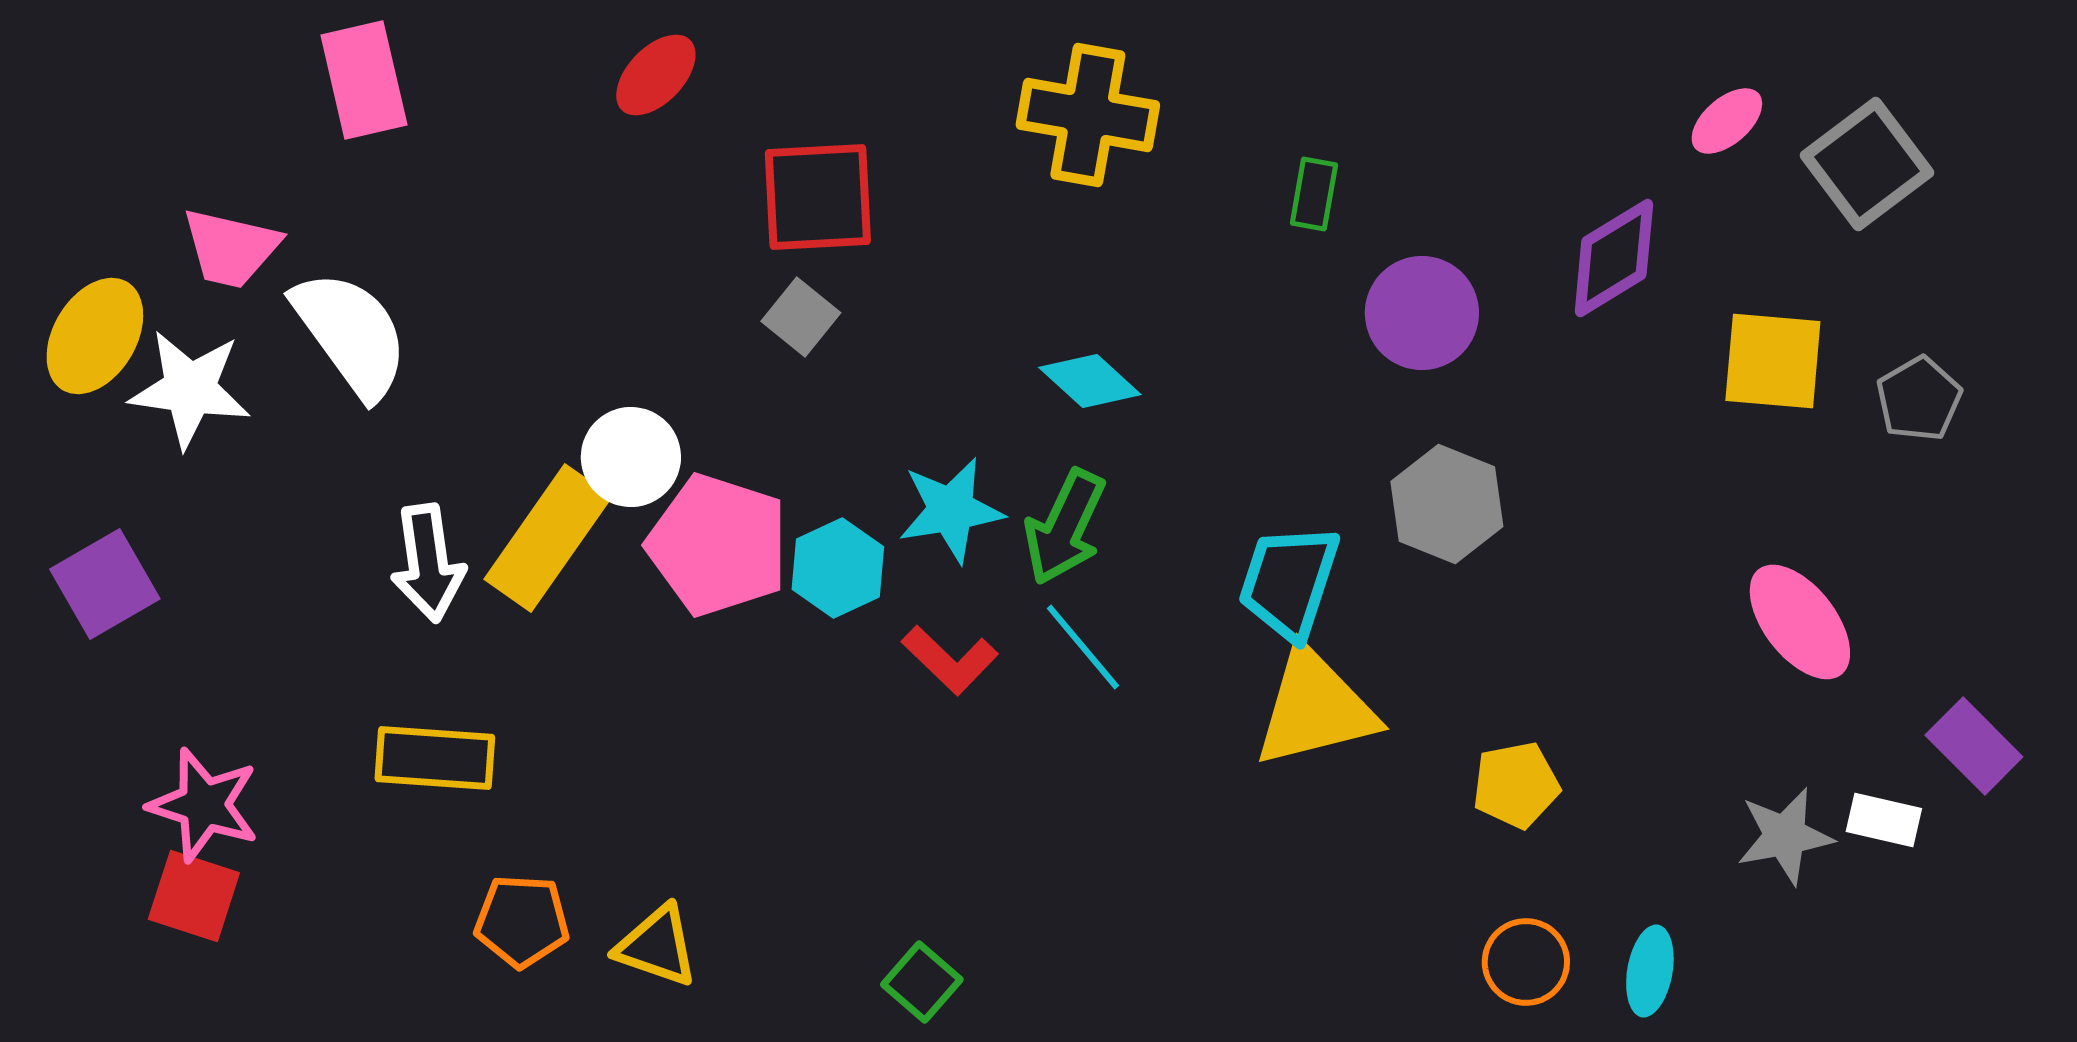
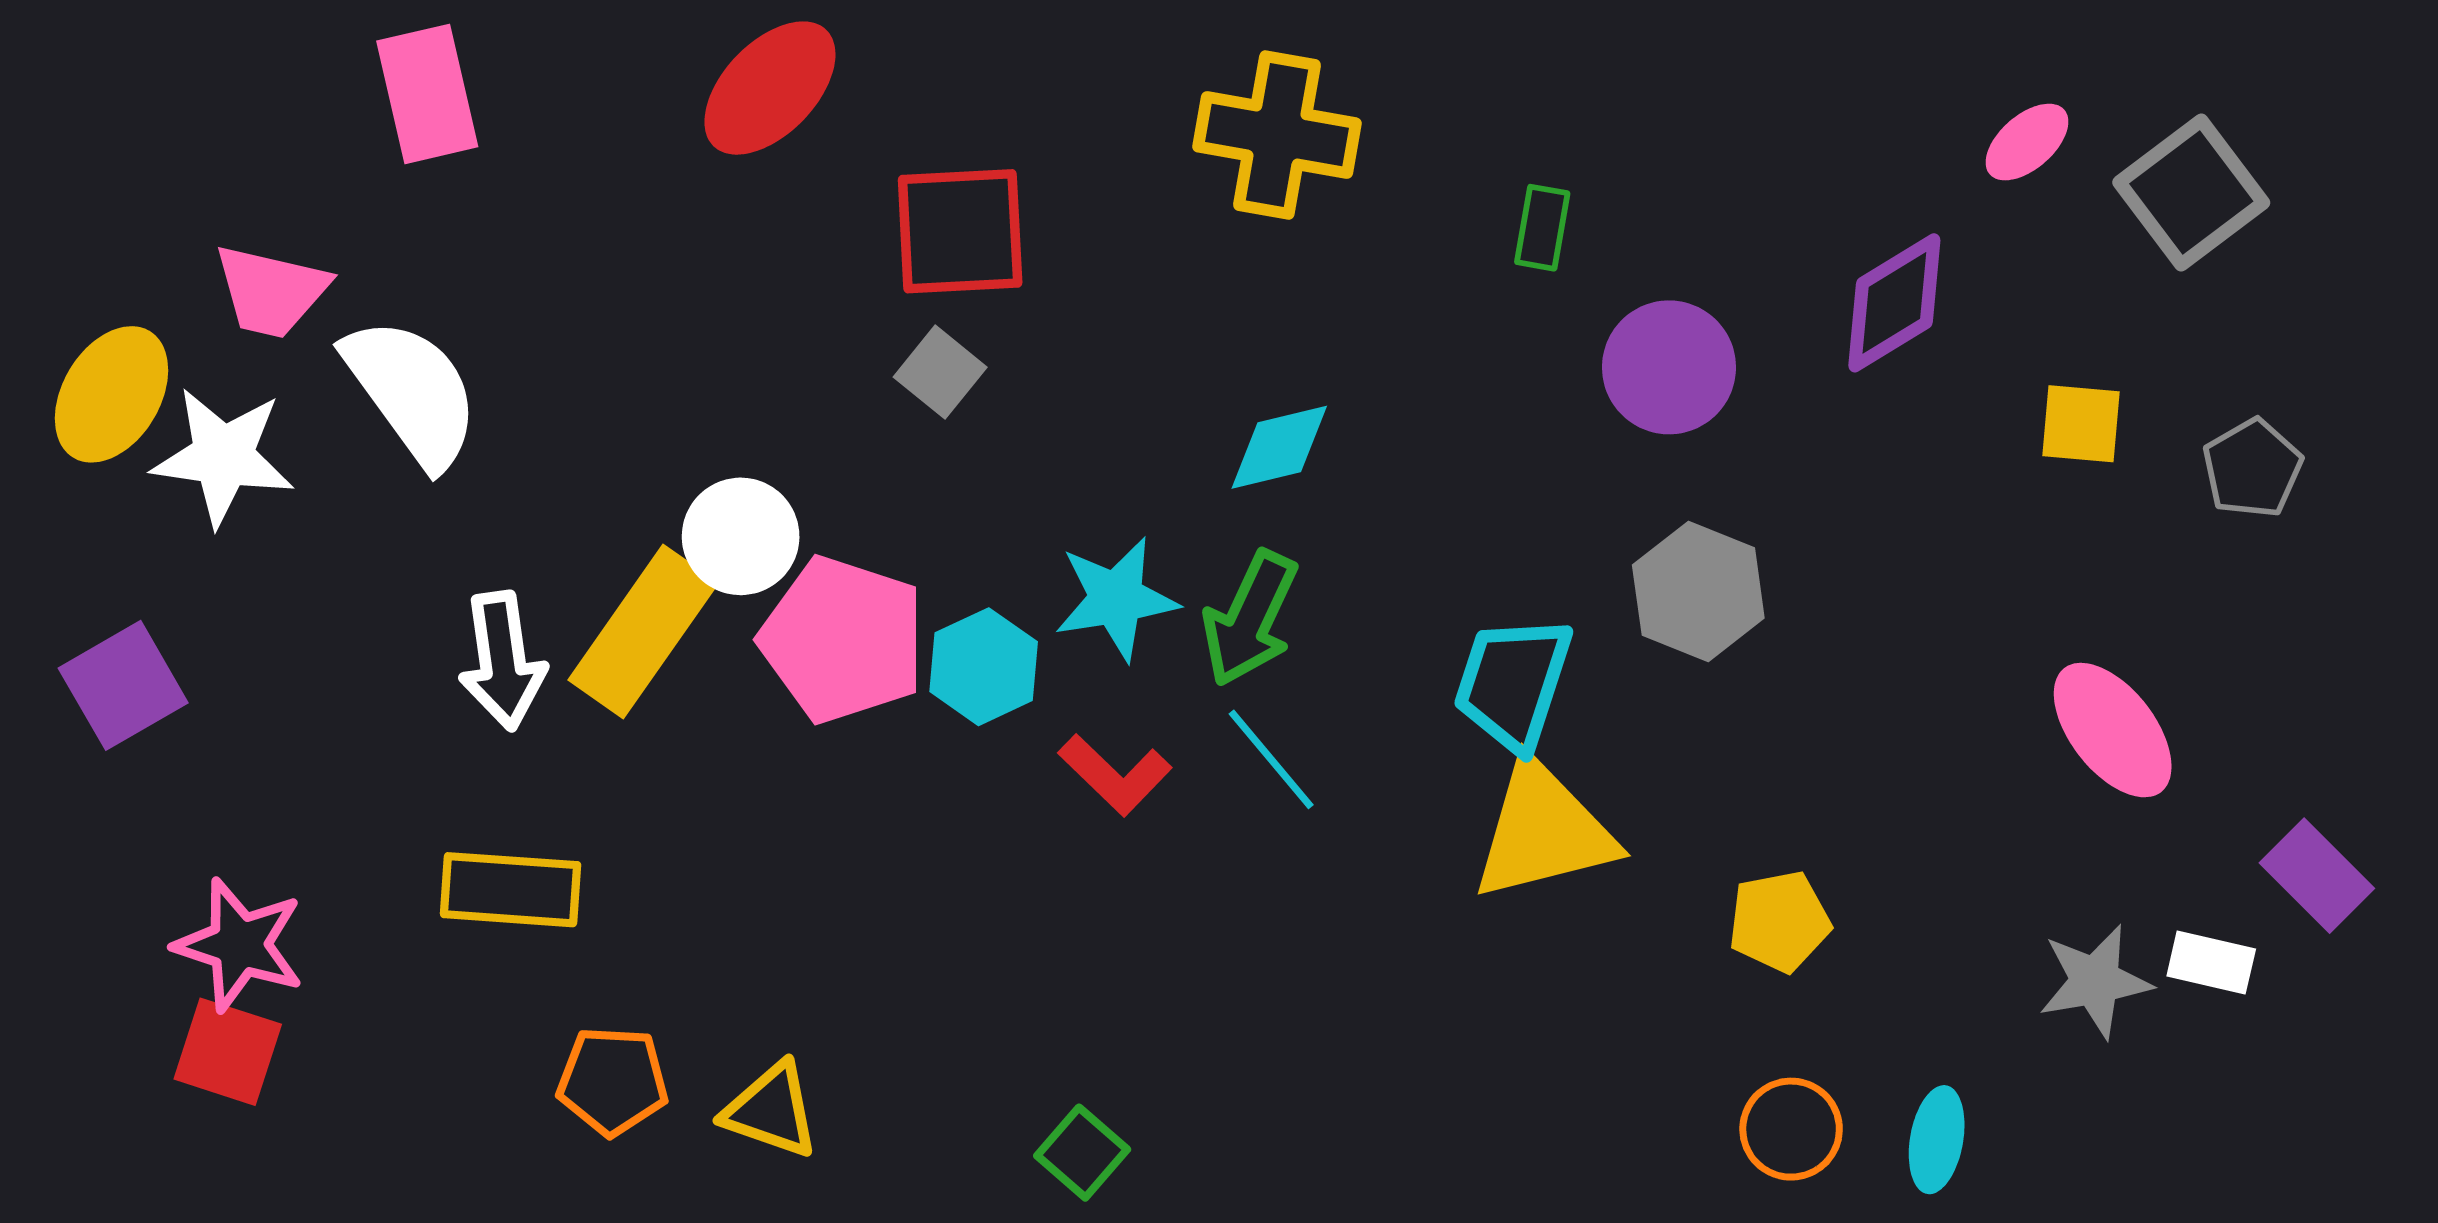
red ellipse: (656, 75) -> (770, 88), size x1.4
yellow square: (1773, 361) -> (2081, 424), size x0.7
cyan diamond: (1090, 381) -> (1279, 447), turned -56

